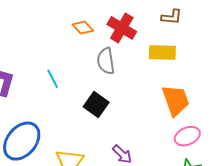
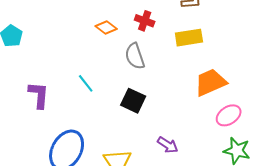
red cross: (122, 28) -> (145, 21), size x0.7
orange trapezoid: (175, 100) -> (210, 82), turned -84

